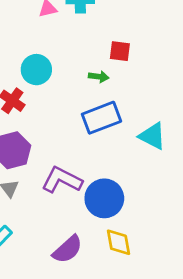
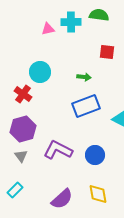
red square: (120, 51) -> (107, 52), moved
blue circle: (104, 198) -> (95, 155), moved, size x0.7

